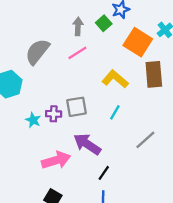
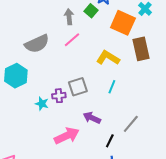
gray semicircle: (37, 52) -> (37, 44), turned -145
gray line: (145, 140) -> (131, 124), moved
purple arrow: (87, 144) -> (92, 118), size x0.7

